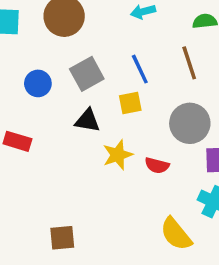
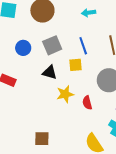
red semicircle: (157, 165) -> (87, 103), turned 56
brown square: (62, 238) -> (42, 139), moved

